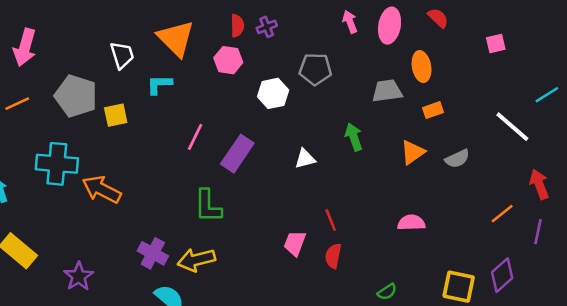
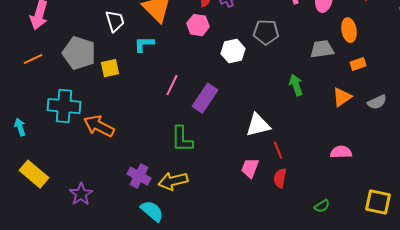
white triangle: (305, 159) -> (258, 125), moved, size x1.5

